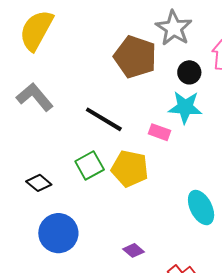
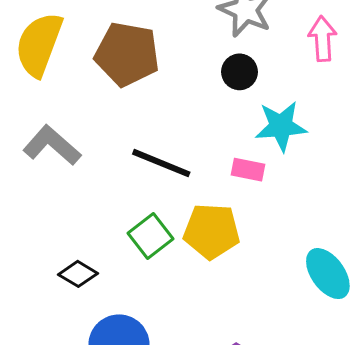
brown pentagon: (135, 57) -> (127, 54), moved
black circle: (189, 72) -> (239, 72), moved

